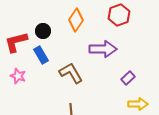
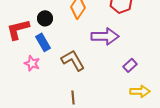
pink star: (18, 76) -> (32, 63), moved

